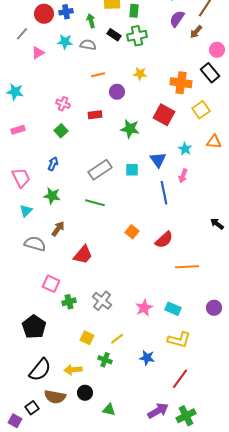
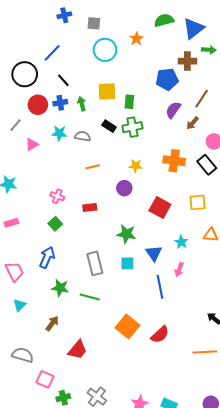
green arrow: (91, 21) -> (82, 104), moved
orange cross: (181, 83) -> (174, 161), moved
purple circle: (117, 92) -> (124, 188), moved
yellow square: (201, 110) -> (198, 202), turned 30
green star: (130, 129) -> (126, 234), moved
blue arrow: (53, 164) -> (47, 257), size x1.5
gray rectangle: (100, 170) -> (95, 263), turned -70
green star: (52, 196) -> (60, 288), moved
orange square: (132, 232) -> (127, 326), size x1.6
gray semicircle: (35, 244) -> (23, 355), moved
orange line: (187, 267) -> (205, 352), moved

